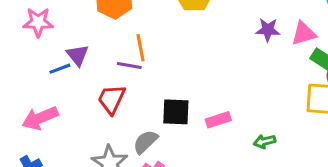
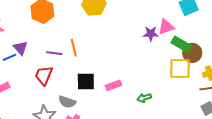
purple star: (268, 30) -> (151, 34), moved
orange line: (141, 48) -> (74, 48), moved
gray semicircle: (145, 142) -> (67, 102), turned -114

